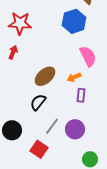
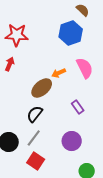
orange arrow: (74, 77) -> (59, 73), moved
purple rectangle: (81, 95) -> (78, 107), turned -40
gray line: (52, 126) -> (34, 138), moved

